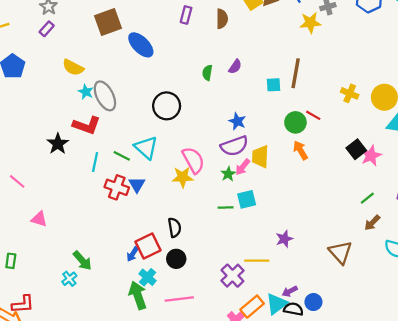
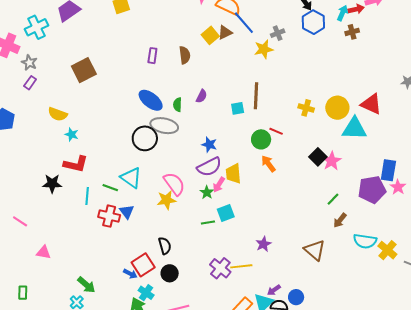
blue ellipse: (141, 45) -> (151, 100), moved
gray ellipse: (105, 96) -> (164, 126), moved, turned -44
black star: (58, 144) -> (52, 184), turned -30
blue arrow: (133, 254) -> (130, 274), turned -88
purple cross: (232, 276) -> (220, 268), moved

